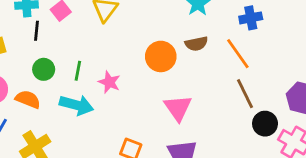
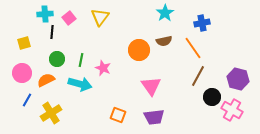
brown line: (245, 94) -> (198, 76), turned 55
orange semicircle: (28, 99) -> (46, 80), turned -48

